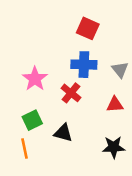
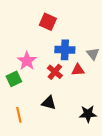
red square: (88, 28) -> (48, 22), moved
red triangle: (115, 105) -> (78, 70), moved
green square: (32, 120) -> (14, 79), moved

